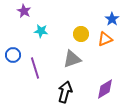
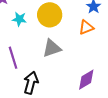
yellow circle: (81, 34) -> (50, 15), moved, size x1.5
black arrow: (65, 92) -> (31, 83), moved

